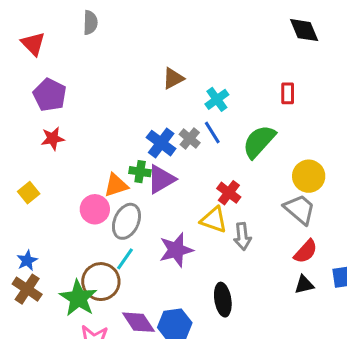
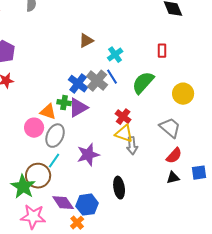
gray cross: (190, 139) -> (97, 81), size x1.5
yellow circle: (309, 176) -> (183, 94), moved
orange triangle: (116, 185) -> (48, 112), turned 36
yellow triangle: (214, 220) -> (124, 134), moved

